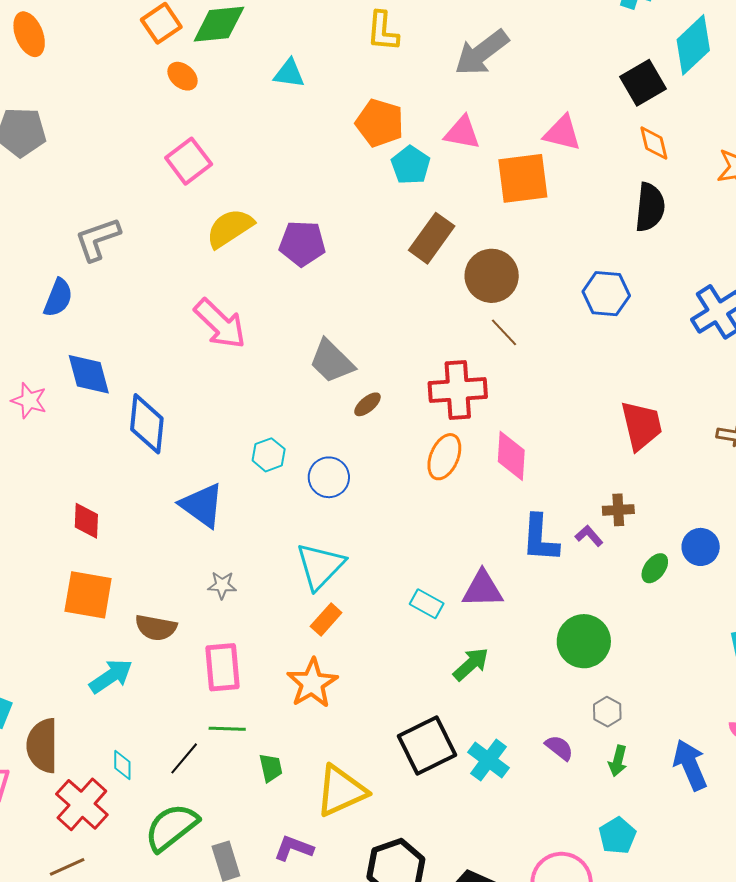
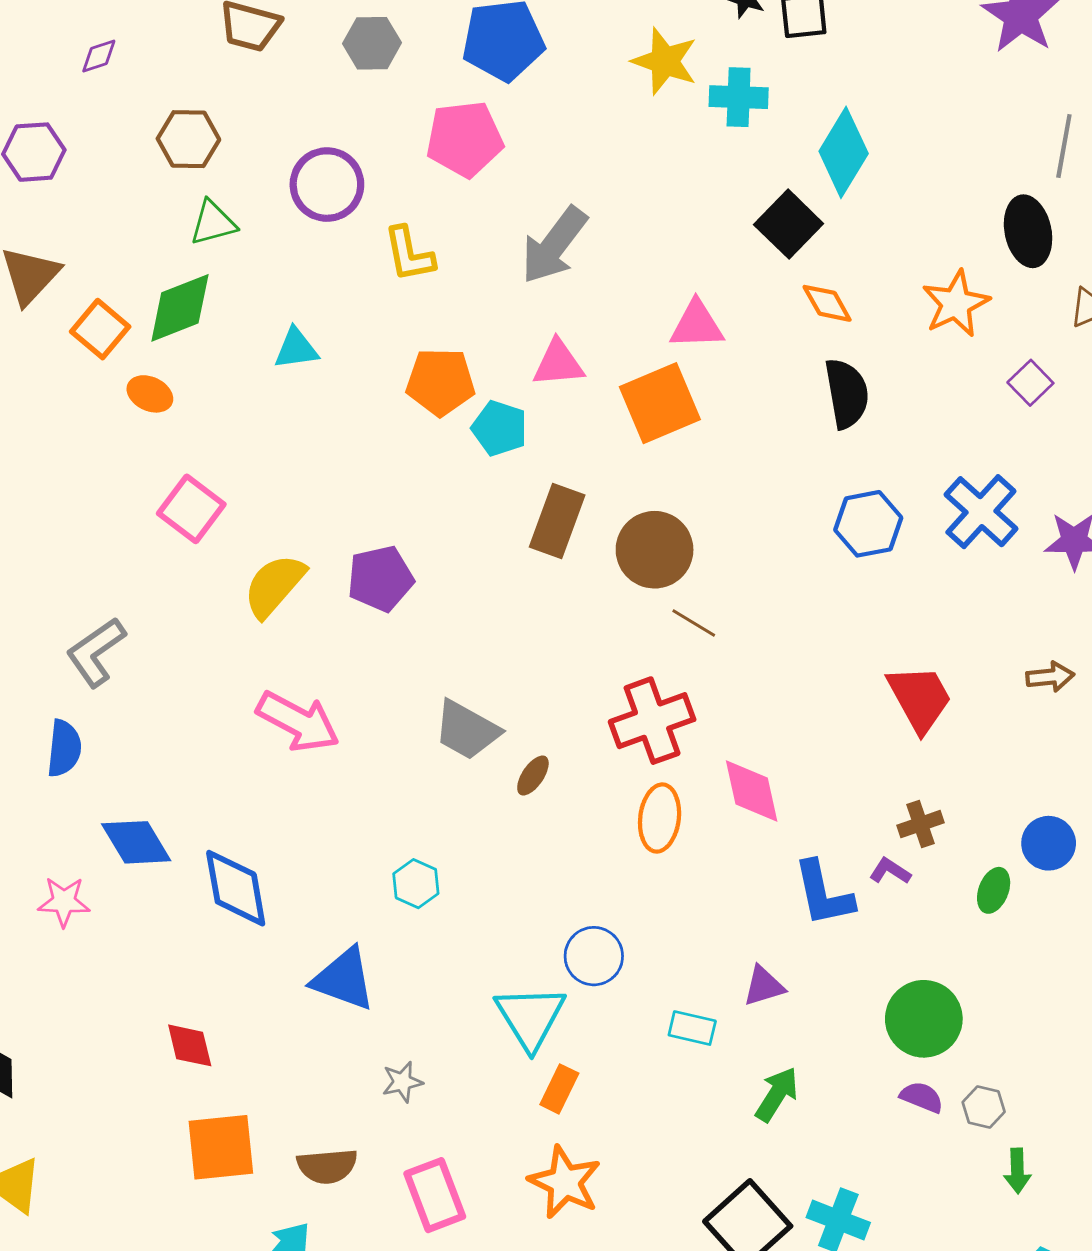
blue hexagon: (606, 294) -> (868, 524), moved
blue circle: (329, 477) -> (594, 956), moved
purple triangle: (483, 589) -> (764, 986), size x0.7
purple semicircle: (559, 748) -> (922, 1097), moved

